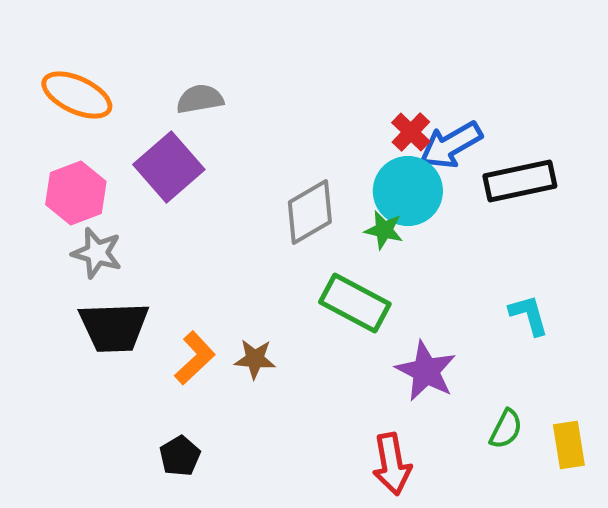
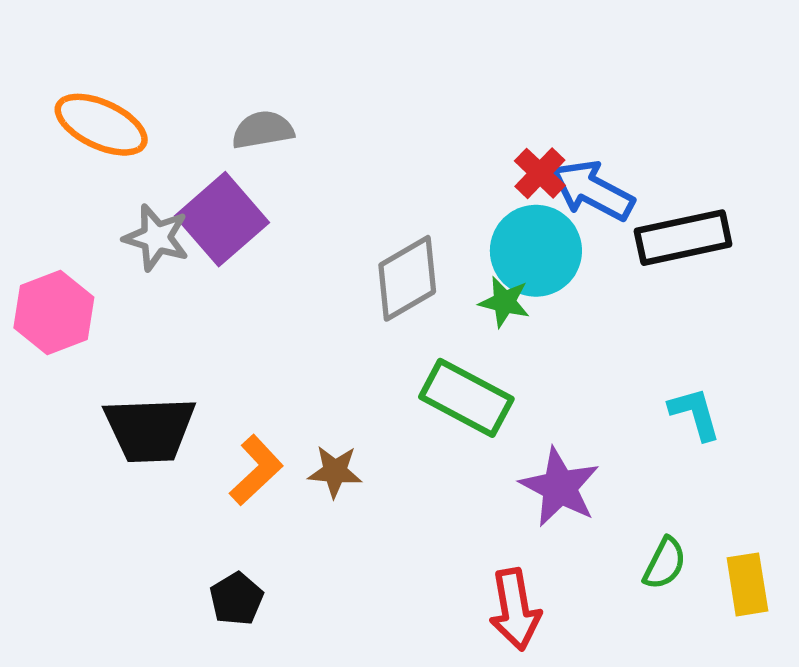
blue arrow: (451, 145) -> (592, 190), turned 58
pink hexagon: (76, 193) -> (54, 312), moved
gray star: (97, 253) -> (156, 238), moved

